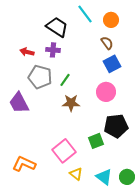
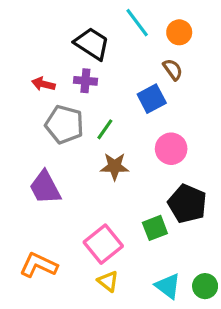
blue square: (112, 64) -> (152, 99), moved
purple trapezoid: (19, 103) -> (45, 188), moved
black pentagon: (116, 126) -> (187, 204), turned 30
yellow triangle: (76, 174) -> (108, 281), moved

